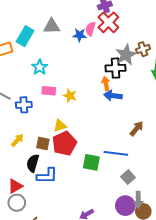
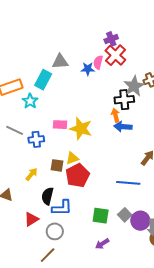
cyan rectangle: (25, 36) -> (43, 80), moved
cyan star: (40, 67) -> (30, 101), moved
yellow star: (70, 96) -> (81, 129), size x1.6
brown square: (43, 144) -> (57, 165), moved
green square: (91, 162) -> (101, 216), moved
gray square: (128, 177) -> (125, 215), moved
gray circle: (17, 203) -> (55, 231), moved
purple circle: (125, 206) -> (140, 221), moved

